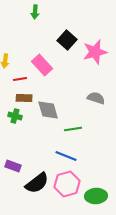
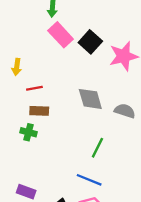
pink rectangle: (42, 65) -> (61, 35), moved
gray diamond: (48, 110) -> (90, 99), moved
green line: (73, 129) -> (97, 148), turned -54

